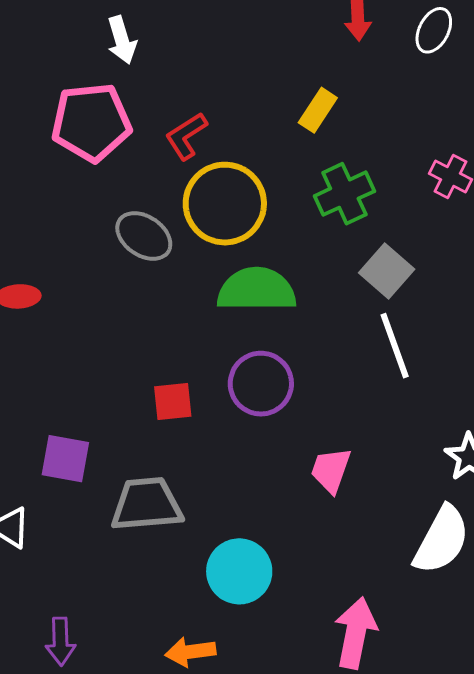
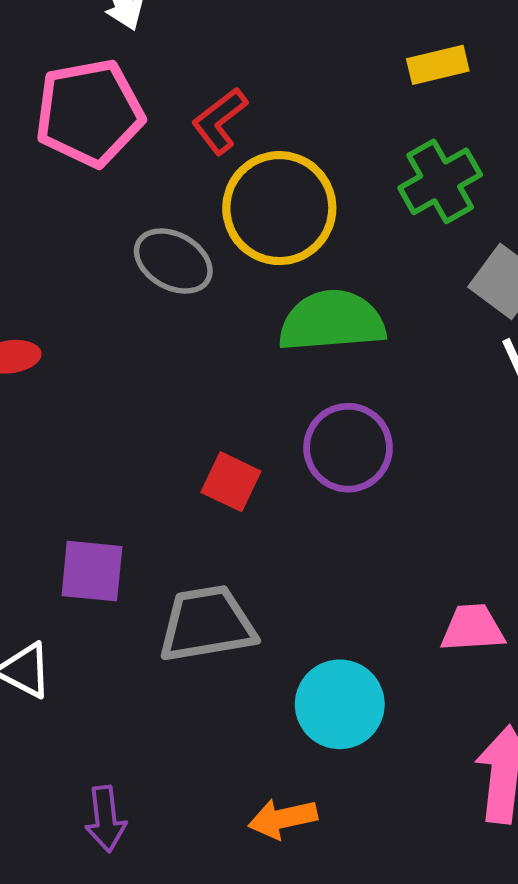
yellow rectangle: (318, 110) -> (438, 65), moved, turned 48
red square: (173, 401) -> (231, 482), turned 36
pink trapezoid: (331, 470) -> (473, 628), moved, turned 72

